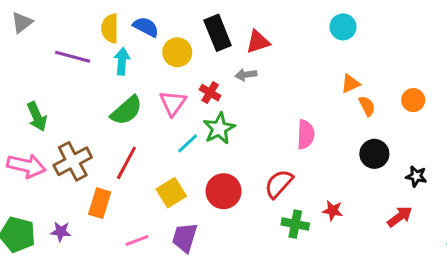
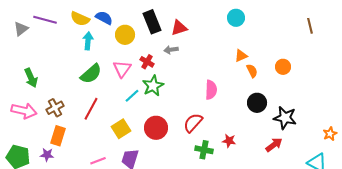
gray triangle: (22, 22) -> (21, 29), moved
yellow semicircle: (110, 28) -> (80, 19), turned -66
purple line: (73, 57) -> (45, 20), moved
brown cross: (73, 161) -> (55, 108), size x0.7
black star: (416, 176) -> (285, 118), size x1.6
orange rectangle: (100, 203) -> (58, 136), moved

